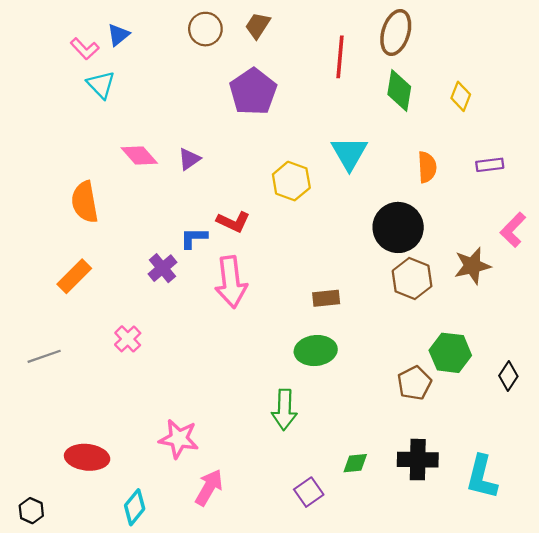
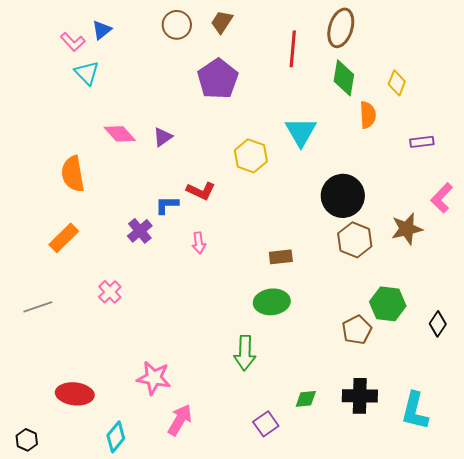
orange semicircle: (427, 167) -> (368, 115), moved
pink arrow: (231, 282) -> (199, 243), size x0.5

